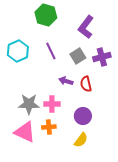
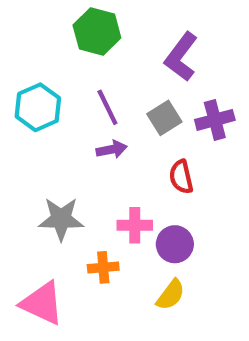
purple arrow: (66, 81) -> (112, 149), moved, turned 152
pink cross: (52, 104) -> (135, 225), moved
pink triangle: (25, 132) -> (42, 303), moved

